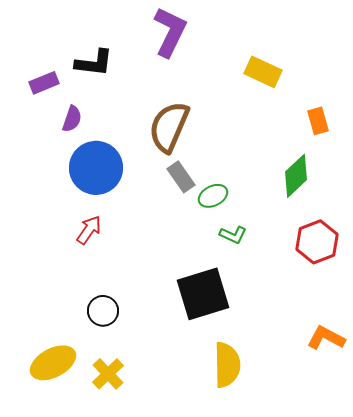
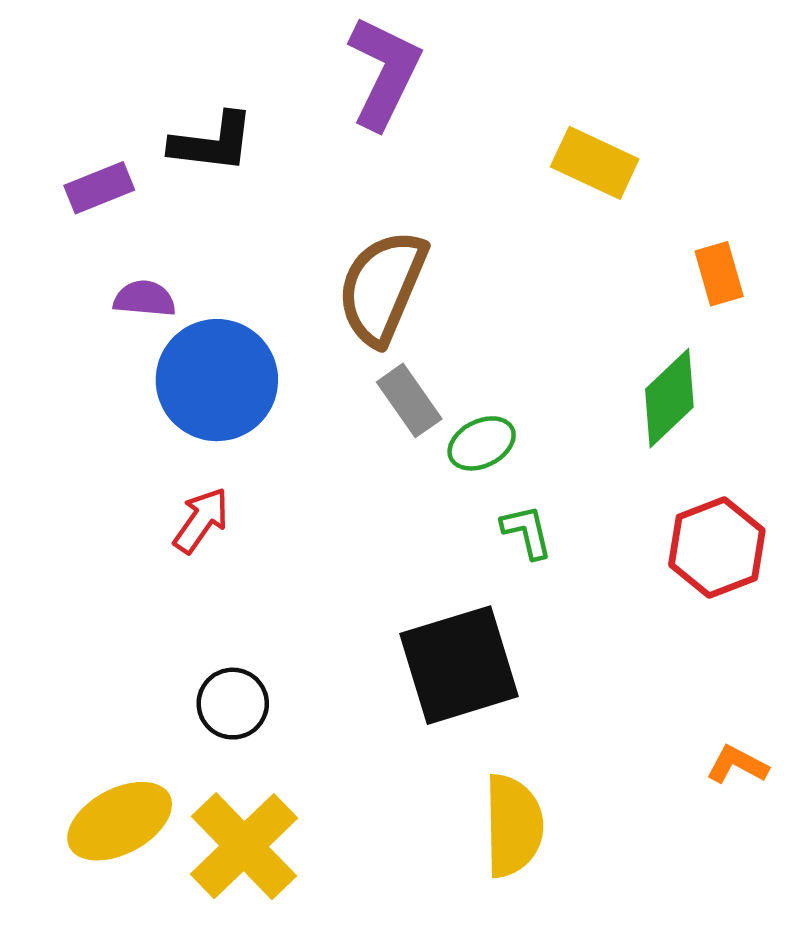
purple semicircle: (72, 119) -> (144, 299), moved, turned -104
green L-shape: (233, 235) -> (527, 532), turned -128
orange L-shape: (326, 338) -> (737, 765), size x0.7
yellow cross: (108, 374) -> (244, 846), size x1.5

